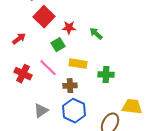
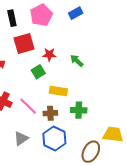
red square: (44, 17) -> (24, 43), turned 30
pink line: (48, 68) -> (28, 106), moved
green cross: (106, 75) -> (79, 110), moved

